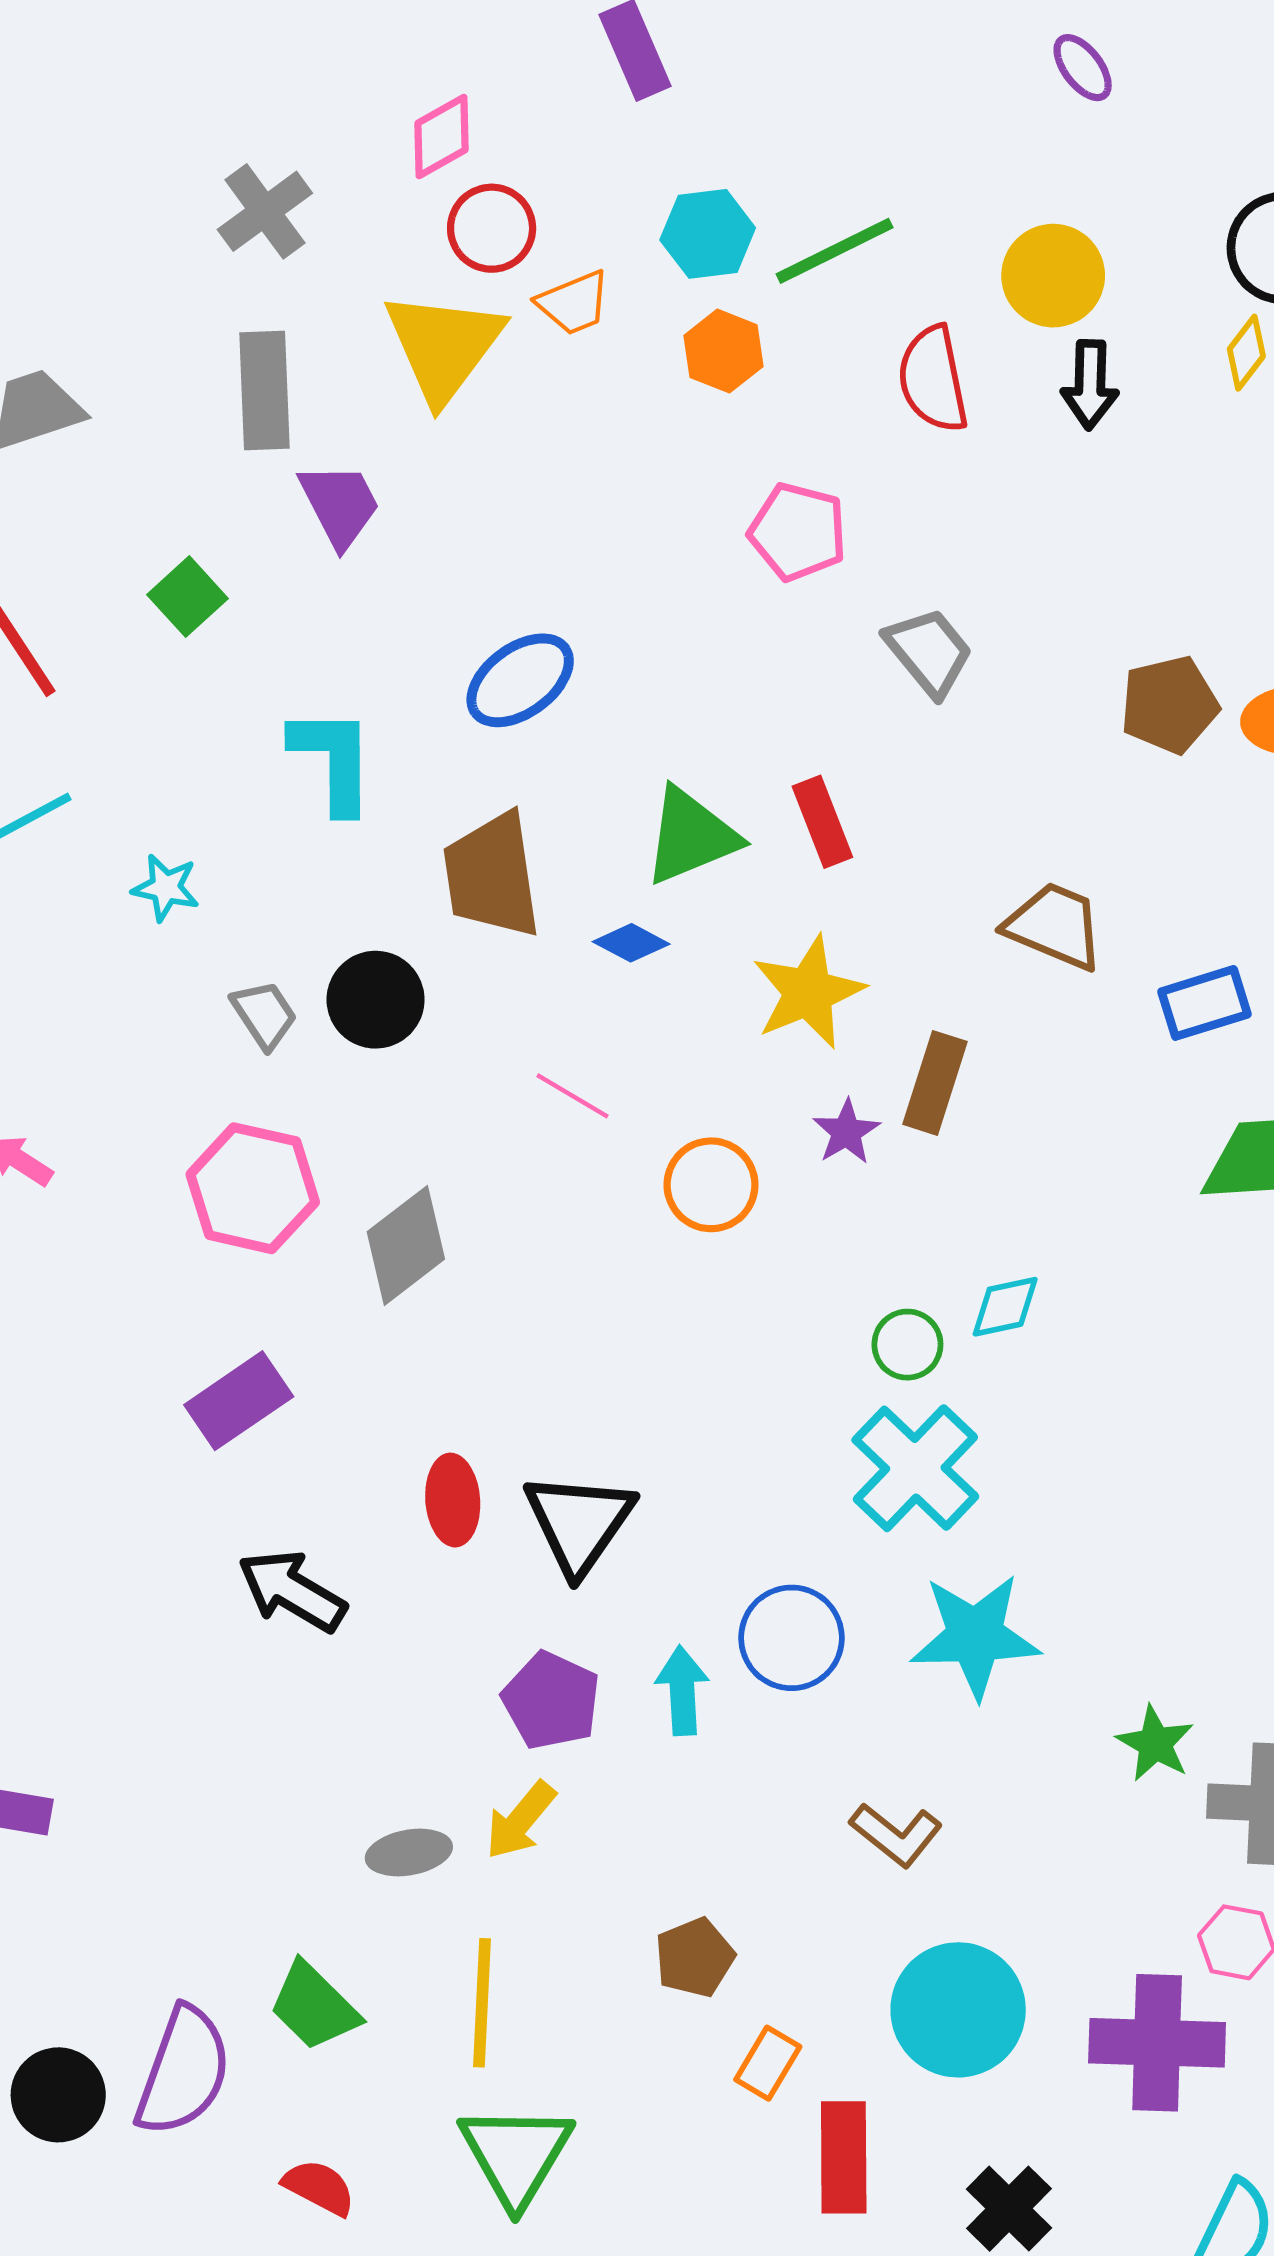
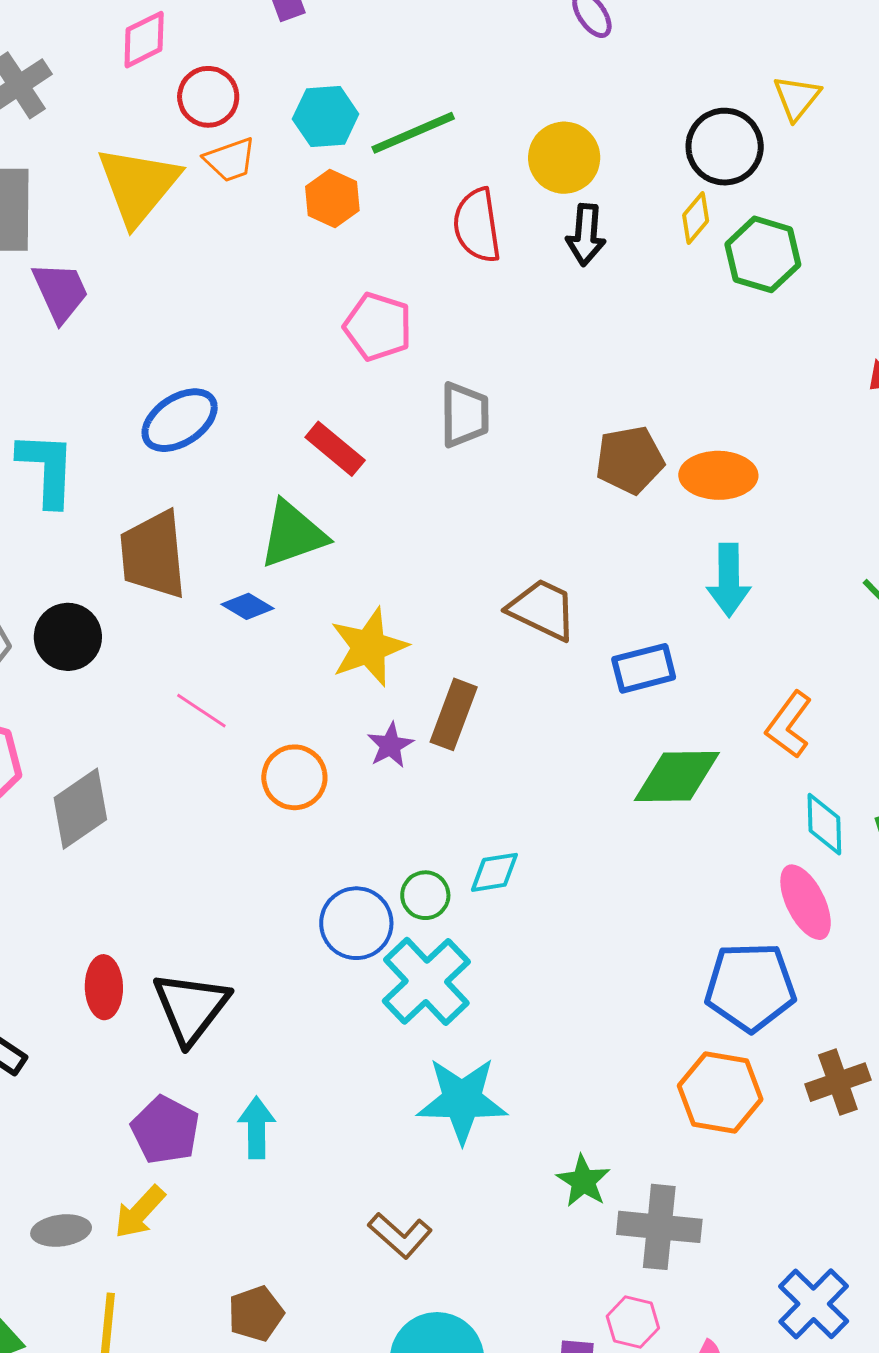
red circle: (492, 228) -> (208, 97), moved
gray trapezoid: (929, 652) -> (465, 415), turned 36
red rectangle: (822, 822) -> (335, 449), moved, turned -32
blue circle: (791, 1638) -> (356, 923), moved

